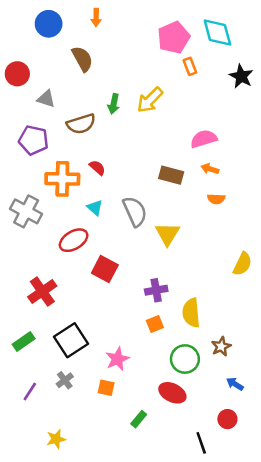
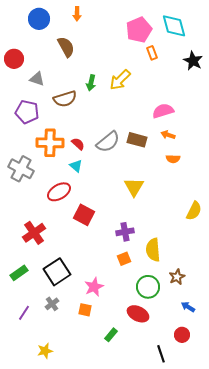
red semicircle: (97, 168) -> (78, 144), moved
gray semicircle: (135, 211) -> (108, 142), moved, turned 75

